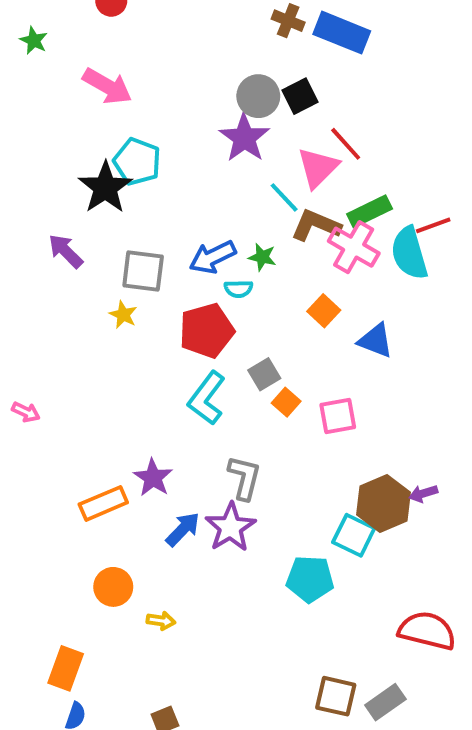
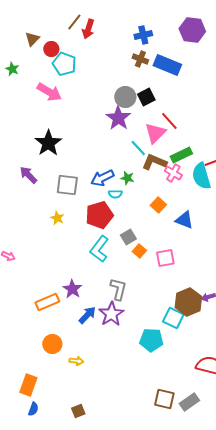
cyan pentagon: (137, 162) -> (64, 64), moved
pink cross: (354, 247) -> (173, 173), size x0.7
yellow star: (123, 315) -> (57, 218), moved

